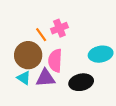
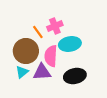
cyan ellipse: (101, 54) -> (70, 44), moved
cyan triangle: (24, 78) -> (22, 72), turned 48

